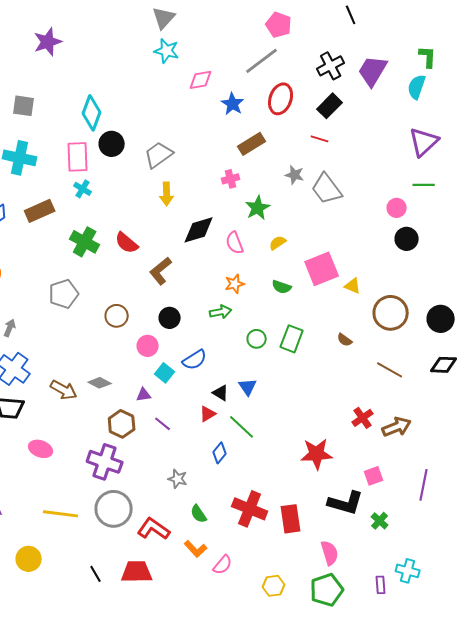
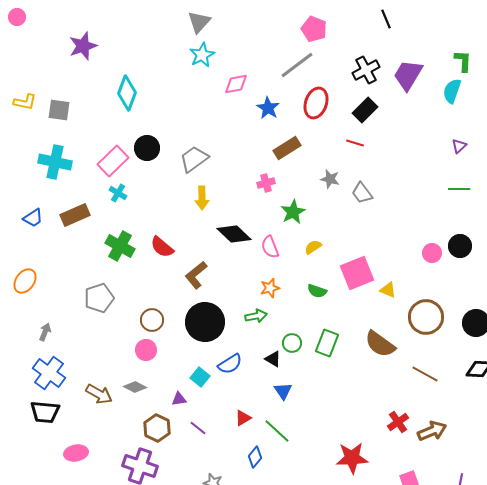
cyan star: (167, 51) -> (202, 55), turned 30
cyan diamond: (92, 113) -> (127, 93), moved
purple triangle: (424, 142) -> (459, 146), size x0.5
pink rectangle: (78, 157) -> (113, 161), turned 48
gray trapezoid: (327, 189) -> (362, 193), size x0.7
pink circle: (397, 208) -> (432, 253), moved
black diamond: (199, 230) -> (234, 234), turned 60
black circle: (407, 239) -> (460, 246), moved
black circle: (170, 318) -> (205, 322), size x1.8
brown semicircle: (345, 340) -> (380, 344), size x2.0
pink circle: (148, 346) -> (146, 350), moved
black triangle: (221, 393) -> (273, 359), moved
pink ellipse: (41, 449) -> (76, 453), turned -30

